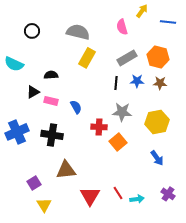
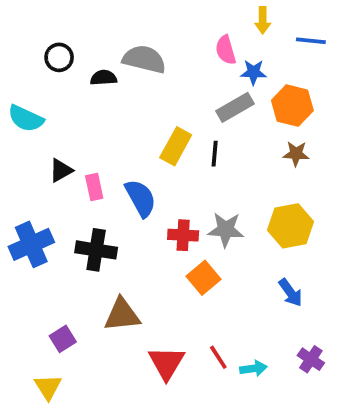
yellow arrow: (142, 11) -> (263, 20), turned 144
yellow rectangle: (87, 58) -> (176, 146), moved
black semicircle: (51, 75) -> (103, 78), moved
blue star: (137, 81) -> (253, 72), moved
pink rectangle: (51, 101) -> (94, 187), turned 64
blue semicircle: (76, 107) -> (141, 198), size x1.5
gray star: (122, 112) -> (226, 230), moved
orange square: (118, 142) -> (203, 278), moved
yellow triangle: (44, 205) -> (48, 387), moved

